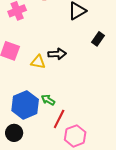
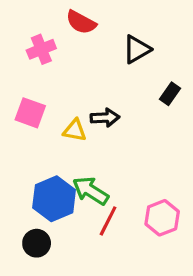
green arrow: (48, 100) -> (91, 191), size x1.6
pink hexagon: (75, 136) -> (162, 218), moved

